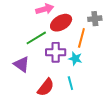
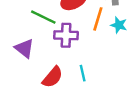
green line: (36, 38) -> (43, 17), turned 55
cyan star: (75, 59) -> (119, 25), moved

